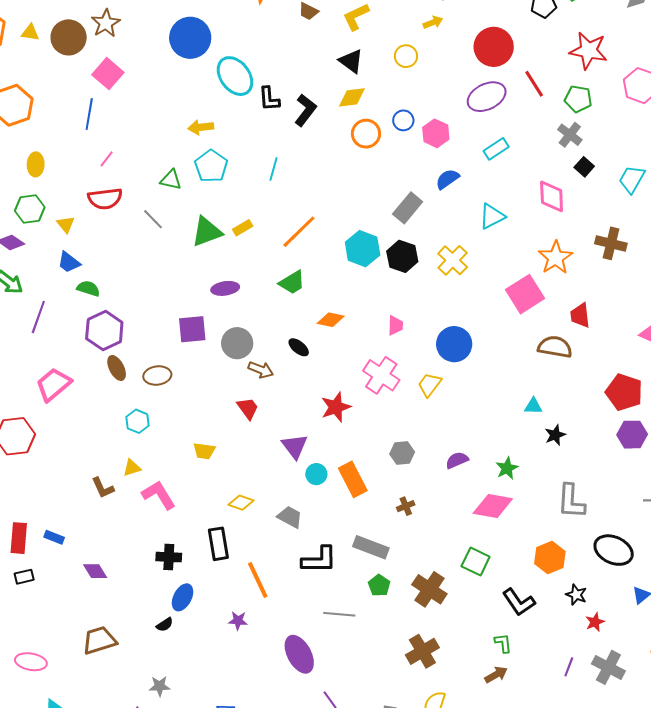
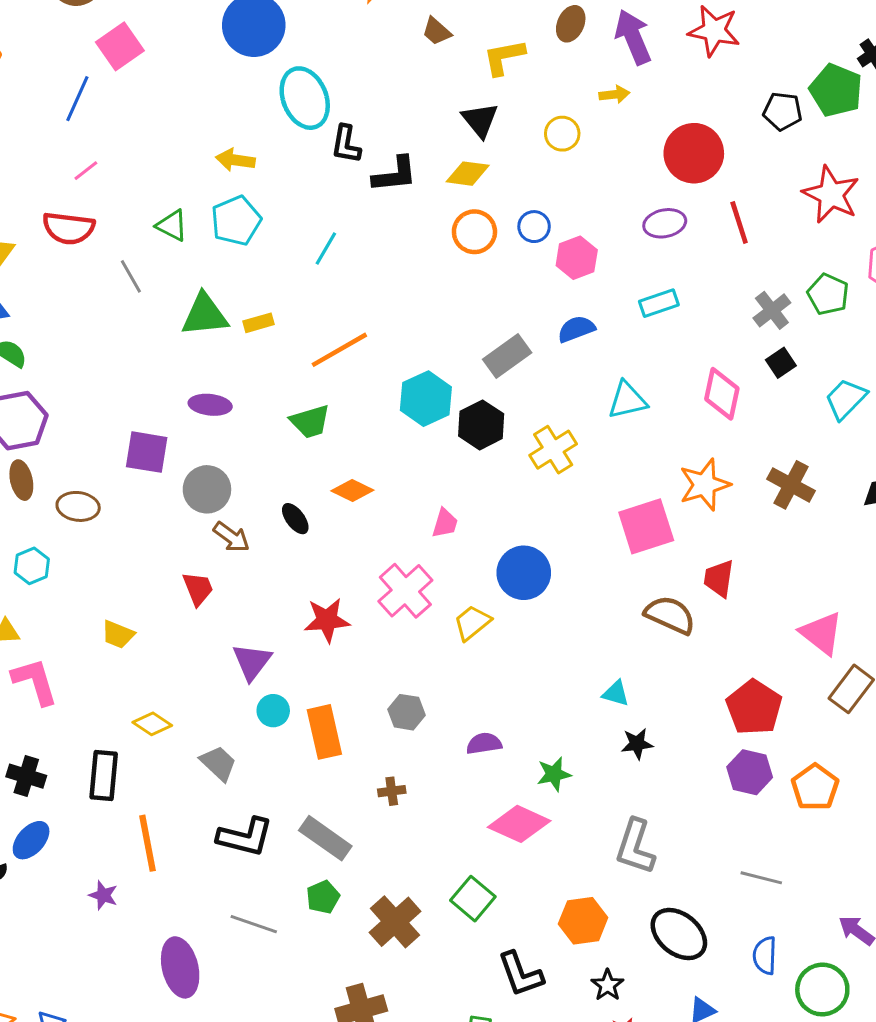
purple ellipse: (487, 97) -> (665, 223), size x0.7
green pentagon: (578, 99) -> (828, 294), moved
black L-shape: (305, 110) -> (395, 174), turned 32

